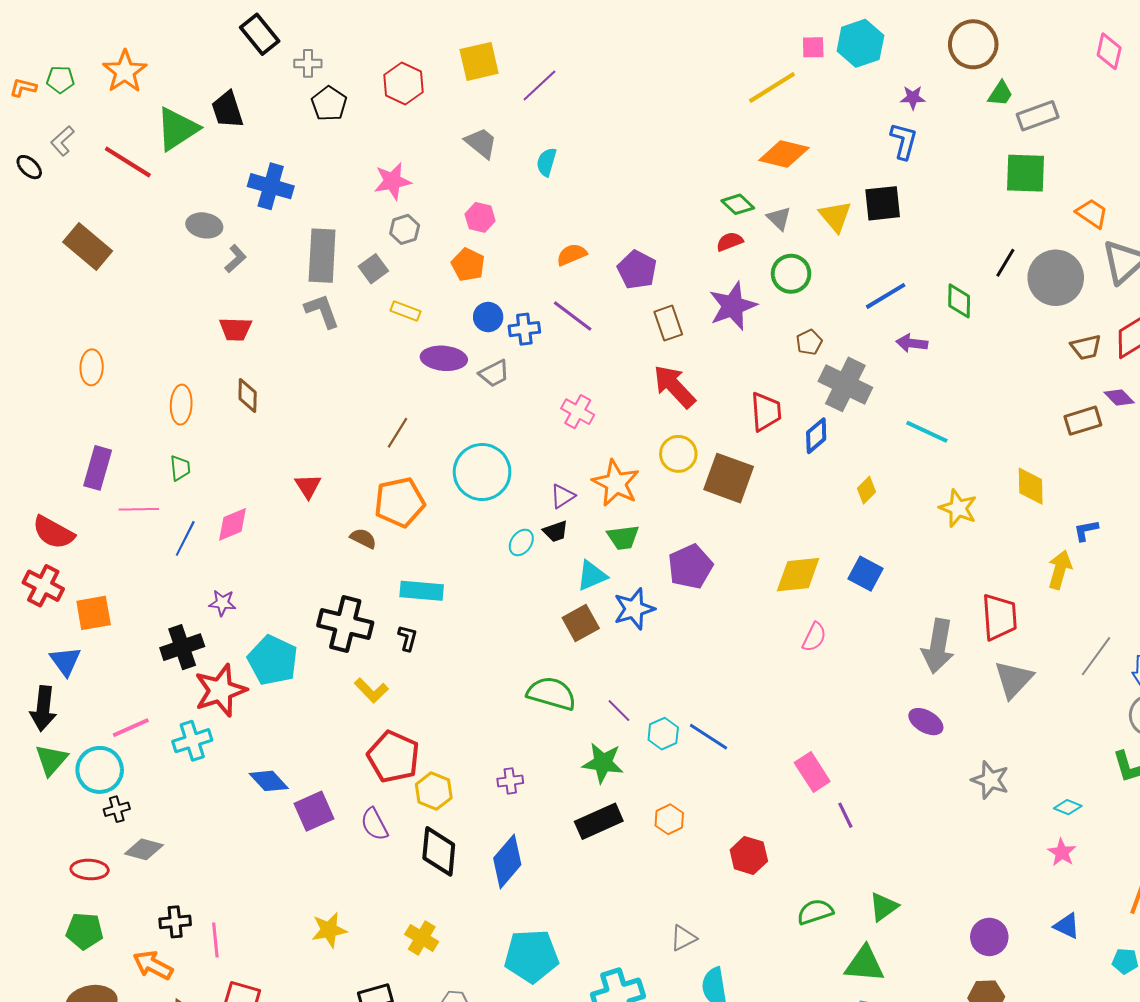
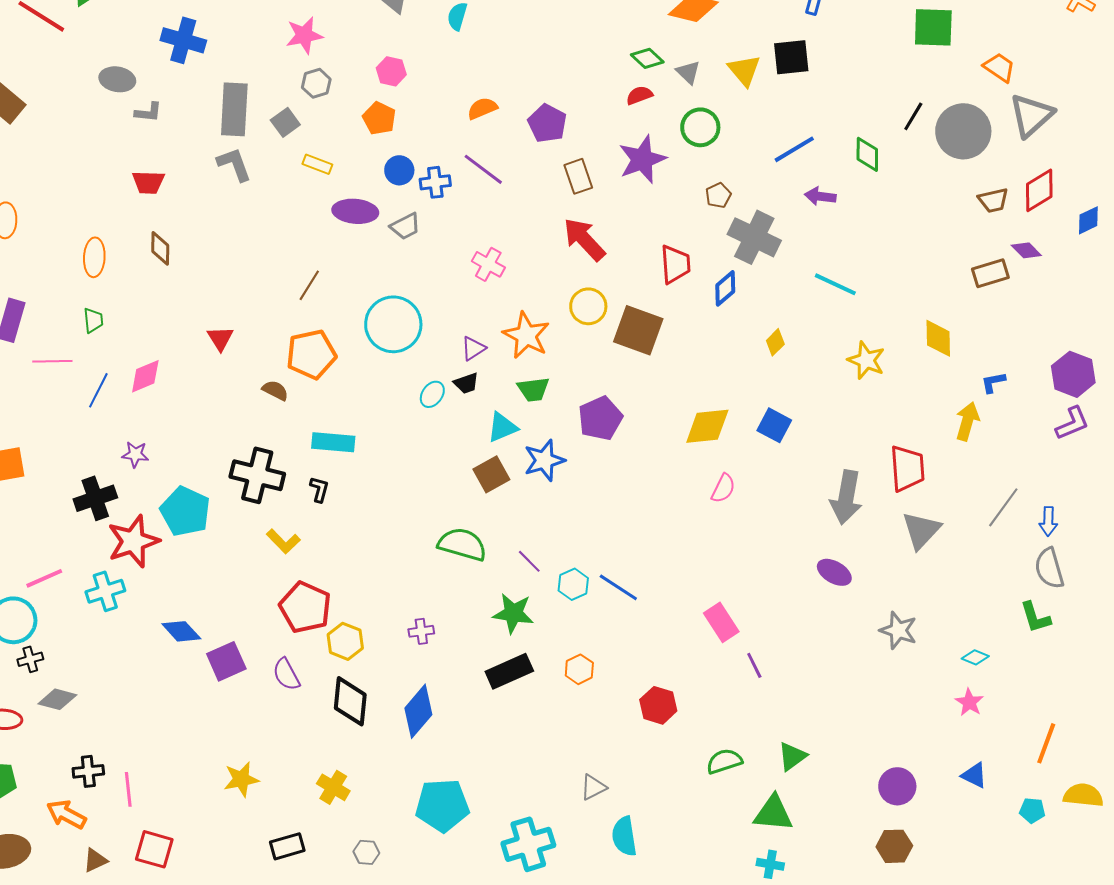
gray L-shape: (235, 259) -> (148, 112), turned 48

